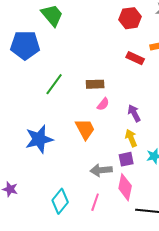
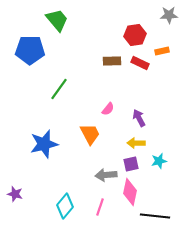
red hexagon: (130, 18) -> (135, 35), moved
brown rectangle: (95, 84) -> (112, 61), moved
yellow arrow: (131, 138) -> (136, 143), turned -66

